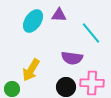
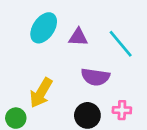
purple triangle: (59, 15) -> (78, 37), moved
pink cross: (92, 83) -> (122, 110), size x0.6

